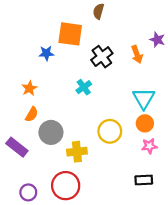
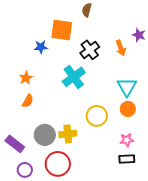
cyan cross: (84, 87) -> (74, 77), size x1.6
gray circle: (51, 132) -> (45, 135), moved
pink star: (149, 146) -> (127, 140), moved
purple rectangle: (17, 147) -> (15, 144), moved

